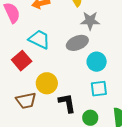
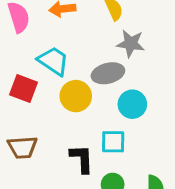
red square: (22, 61) -> (24, 88), turned -36
yellow circle: (47, 83) -> (76, 96), moved
cyan square: (99, 89) -> (113, 142), moved

